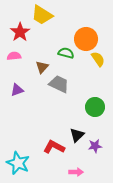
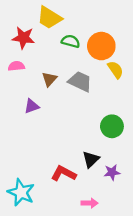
red star: (20, 32) -> (23, 38), turned -30
green semicircle: (66, 53) -> (71, 41), moved
gray trapezoid: (59, 84) -> (80, 81), moved
purple triangle: (17, 90) -> (32, 106), moved

